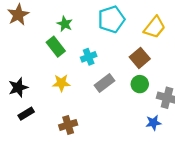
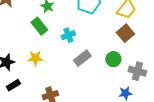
brown square: (140, 58) -> (125, 33), moved
yellow star: (61, 83) -> (35, 58), moved

